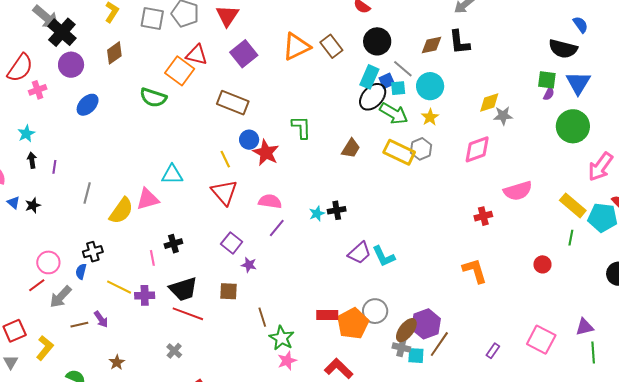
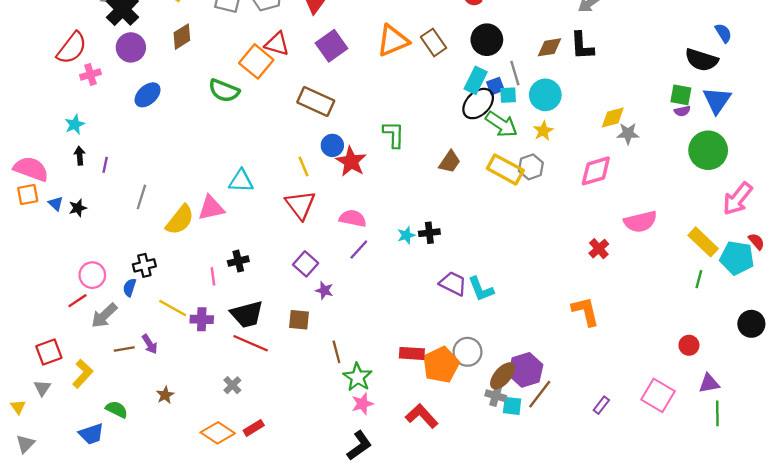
gray line: (403, 69) -> (515, 73), turned 30
purple semicircle: (549, 94) -> (682, 111), turned 48
red cross: (483, 216) -> (599, 249), turned -30
purple trapezoid: (359, 253) -> (453, 284), turned -115
red circle: (542, 264) -> (689, 345), moved

